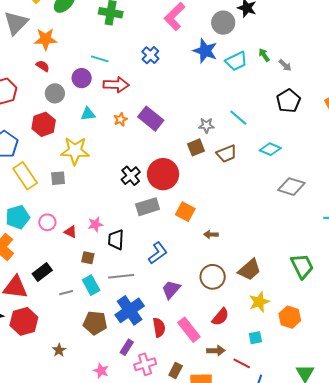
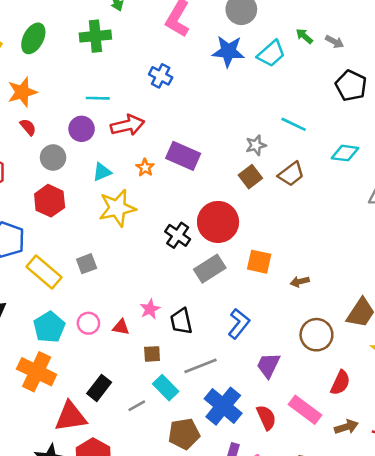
red semicircle: (43, 66) -> (28, 127), turned 32
yellow star: (75, 151) -> (117, 208), moved

